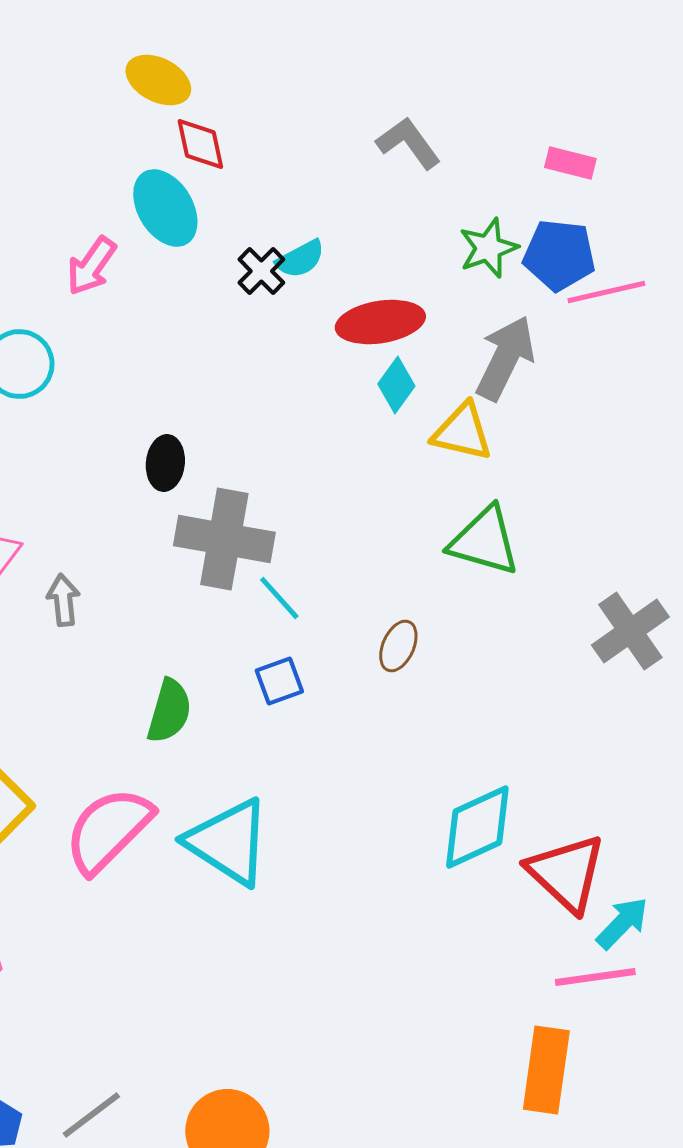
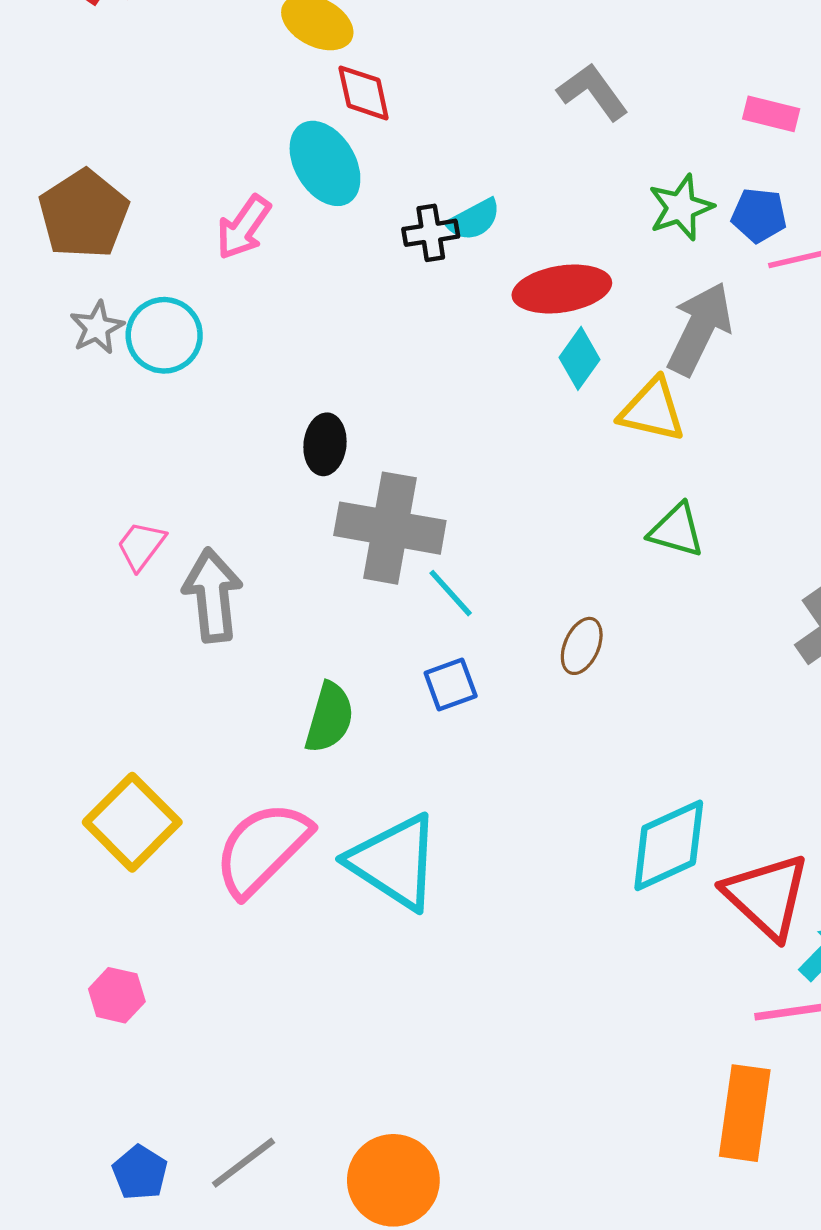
blue pentagon: (559, 255) -> (759, 215), size x0.7
black cross: (261, 271) -> (431, 233), turned 36
green triangle: (484, 541) -> (676, 530), size x0.7
gray arrow: (63, 600) -> (213, 595), size x1.6

